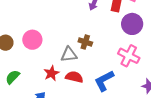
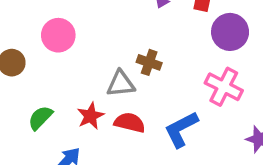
pink circle: (32, 40) -> (58, 35), moved
green semicircle: (13, 77) -> (40, 118), moved

